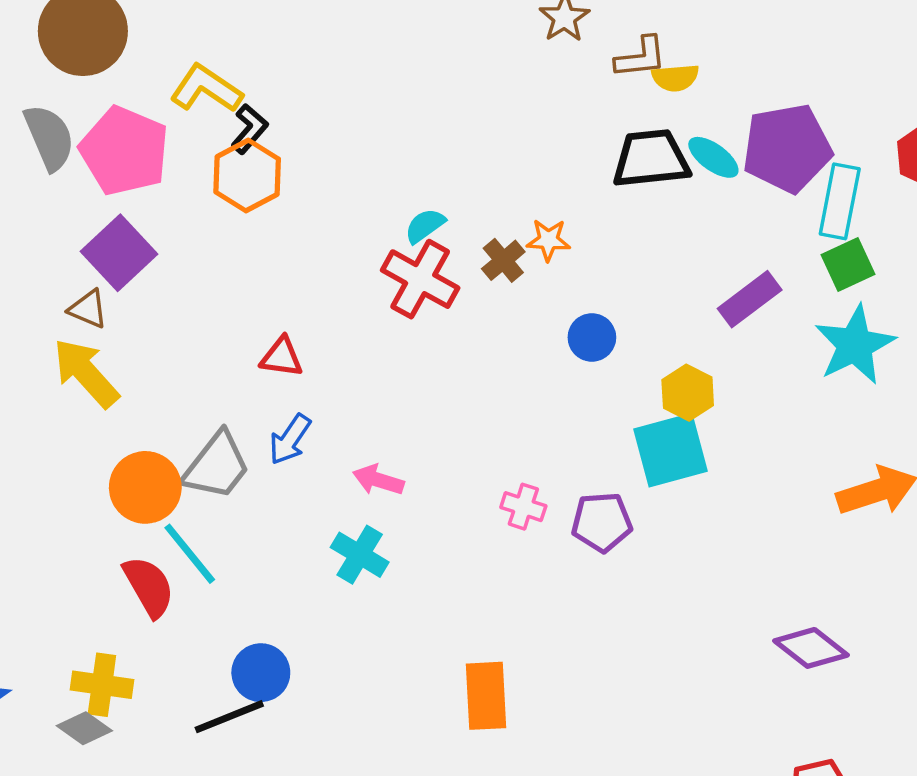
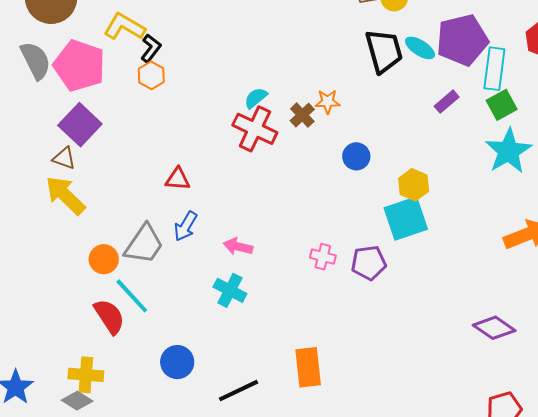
black trapezoid: (651, 159) -> (384, 51), turned 84
orange hexagon: (247, 175) -> (151, 75), size x0.7
purple rectangle: (750, 299) -> (447, 102), moved, size x0.7
orange circle: (145, 487) -> (104, 259), size x0.7
black line: (229, 717) -> (239, 391), moved

